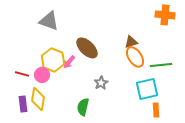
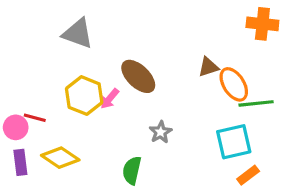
orange ellipse: (135, 57) -> (234, 84), moved
pink circle: (42, 75) -> (16, 127), moved
yellow diamond: (38, 99) -> (60, 158), turned -65
purple rectangle: (23, 104) -> (20, 162), moved
orange rectangle: (156, 110) -> (248, 175), turned 56

